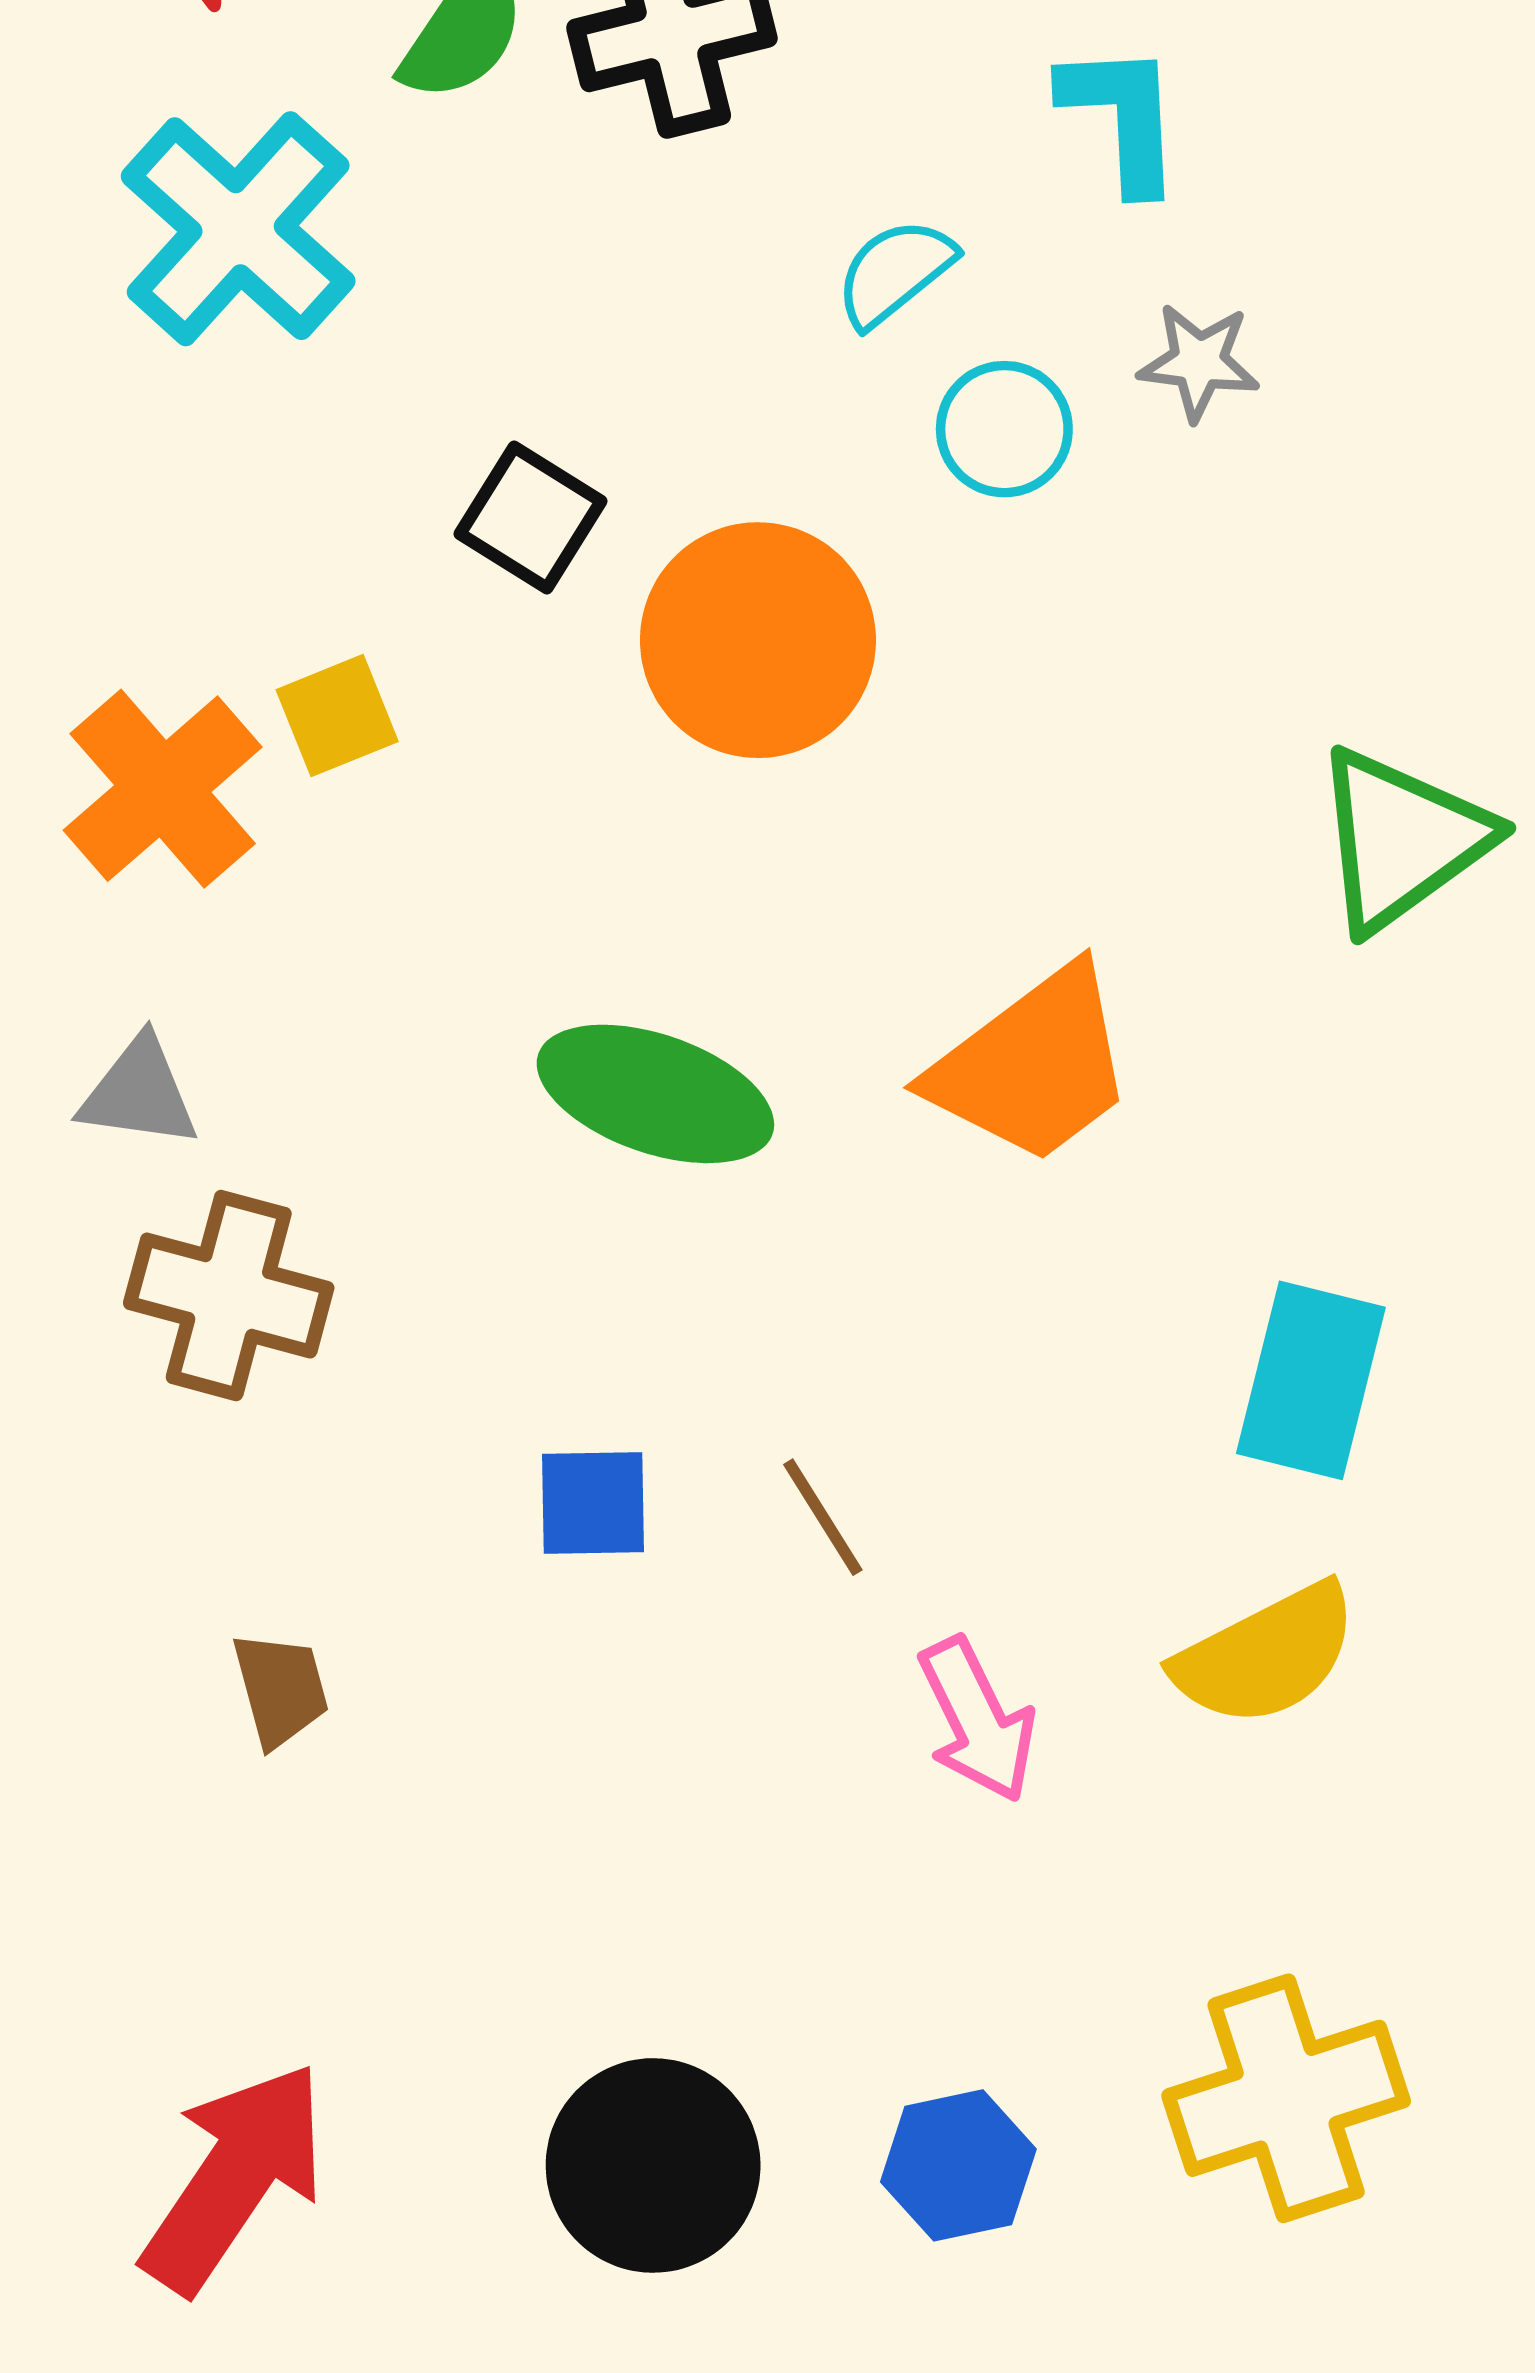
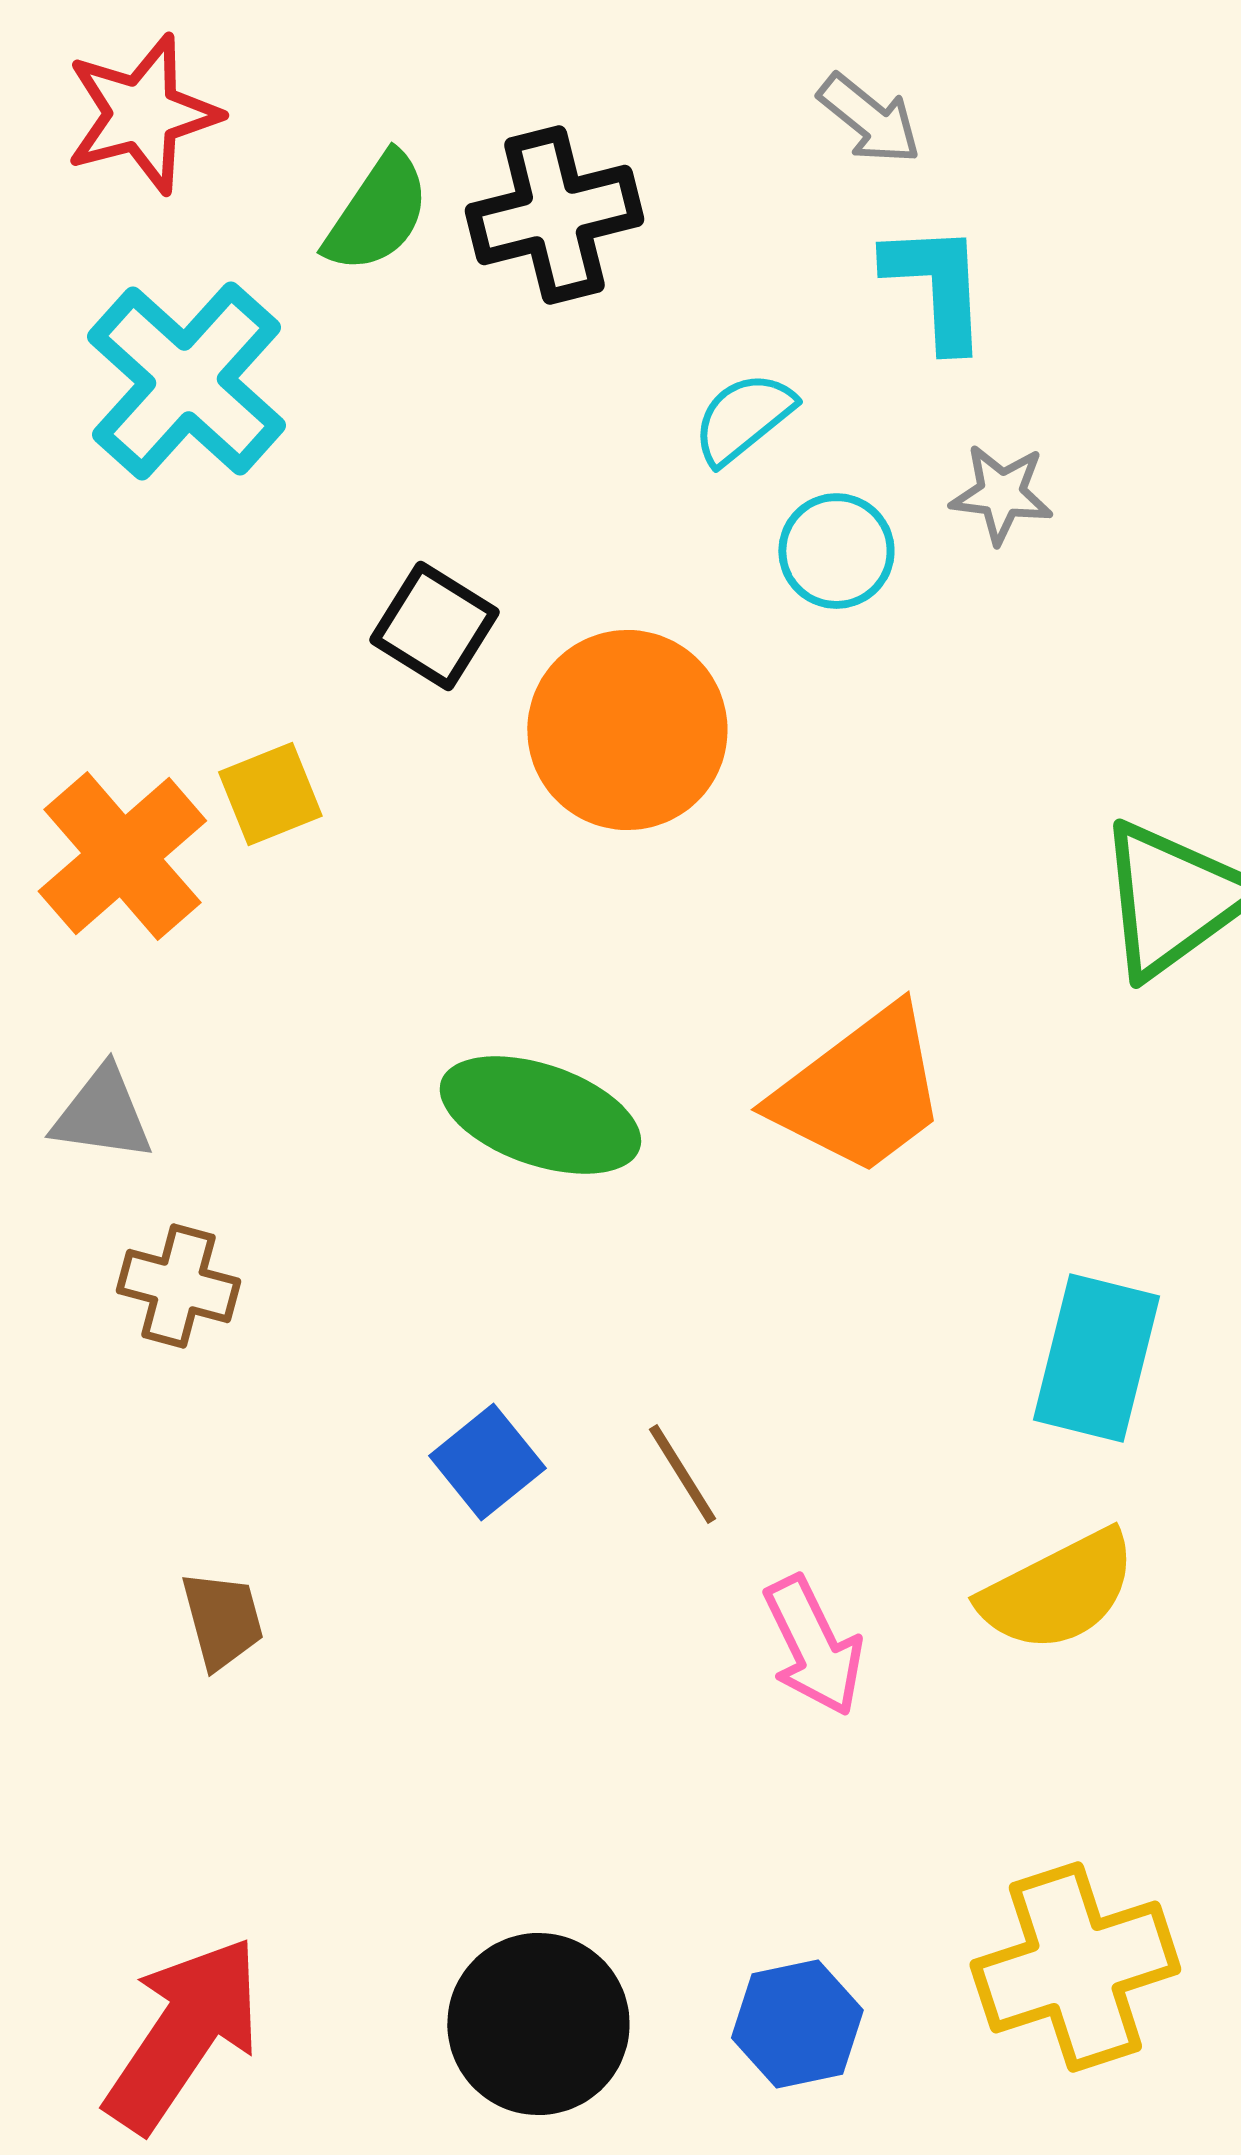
brown cross: (229, 1296) -> (178, 1286), size x0.7
blue square: (593, 1503) -> (487, 1462), turned -38

